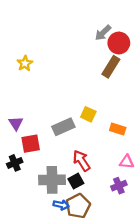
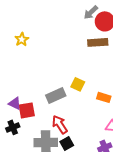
brown rectangle: (111, 67) -> (98, 42), turned 54
purple triangle: (16, 123) -> (15, 103), moved, turned -32
red arrow: (81, 161) -> (60, 124), moved

